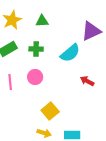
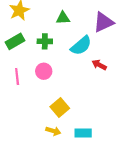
green triangle: (42, 21) -> (63, 18), moved
red arrow: (87, 81) -> (99, 65), moved

